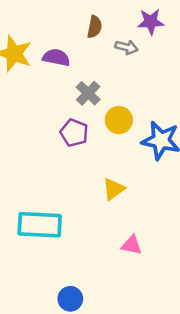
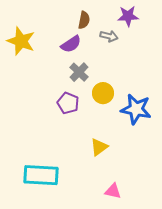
purple semicircle: (56, 57) -> (71, 44), moved, turned 135

